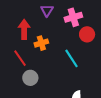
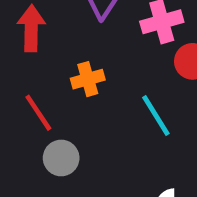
red arrow: (24, 29) -> (31, 28), moved

